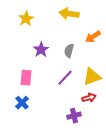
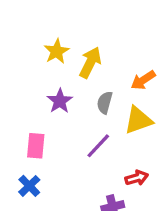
yellow arrow: (69, 14) -> (90, 63), moved, turned 108
yellow star: (26, 19) -> (57, 51), moved
yellow triangle: (92, 77) -> (138, 120), moved

